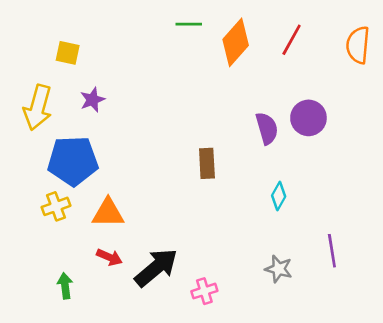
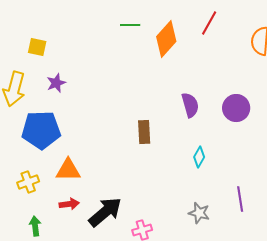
red line: (292, 40) -> (209, 23), moved
purple circle: (308, 118) -> (236, 108), moved
yellow cross: (56, 206) -> (28, 182), moved
red arrow: (109, 257) -> (69, 204), turned -30

